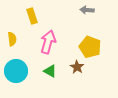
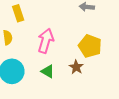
yellow rectangle: (32, 16) -> (18, 13), moved

